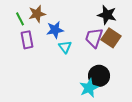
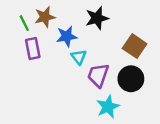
black star: (107, 15) -> (97, 18), moved, turned -30
purple trapezoid: (94, 38) -> (98, 75), moved
black circle: (99, 76) -> (131, 79), moved

